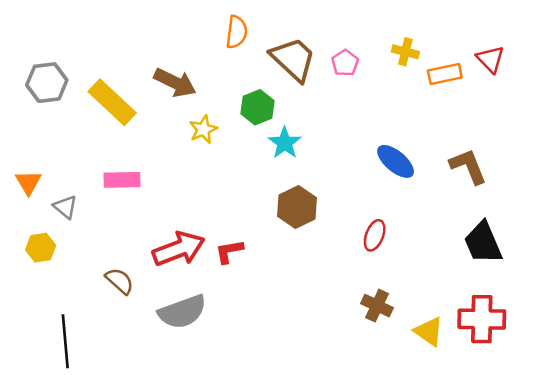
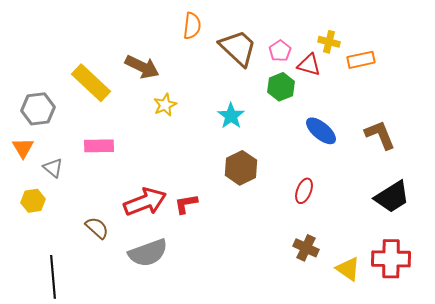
red triangle: (490, 59) -> (309, 65), moved, turned -30
gray hexagon: (47, 83) -> (38, 109), moved
green hexagon: (258, 107) -> (281, 87), moved
black trapezoid: (483, 243) -> (392, 197), turned -99

